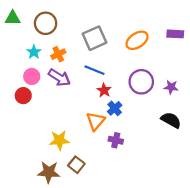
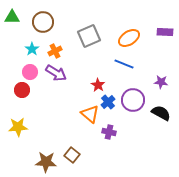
blue line: (94, 70) -> (124, 64), moved
purple circle: (141, 82) -> (133, 100), moved
orange triangle: (96, 121) -> (90, 114), turned -30
yellow star: (59, 140) -> (18, 127), moved

